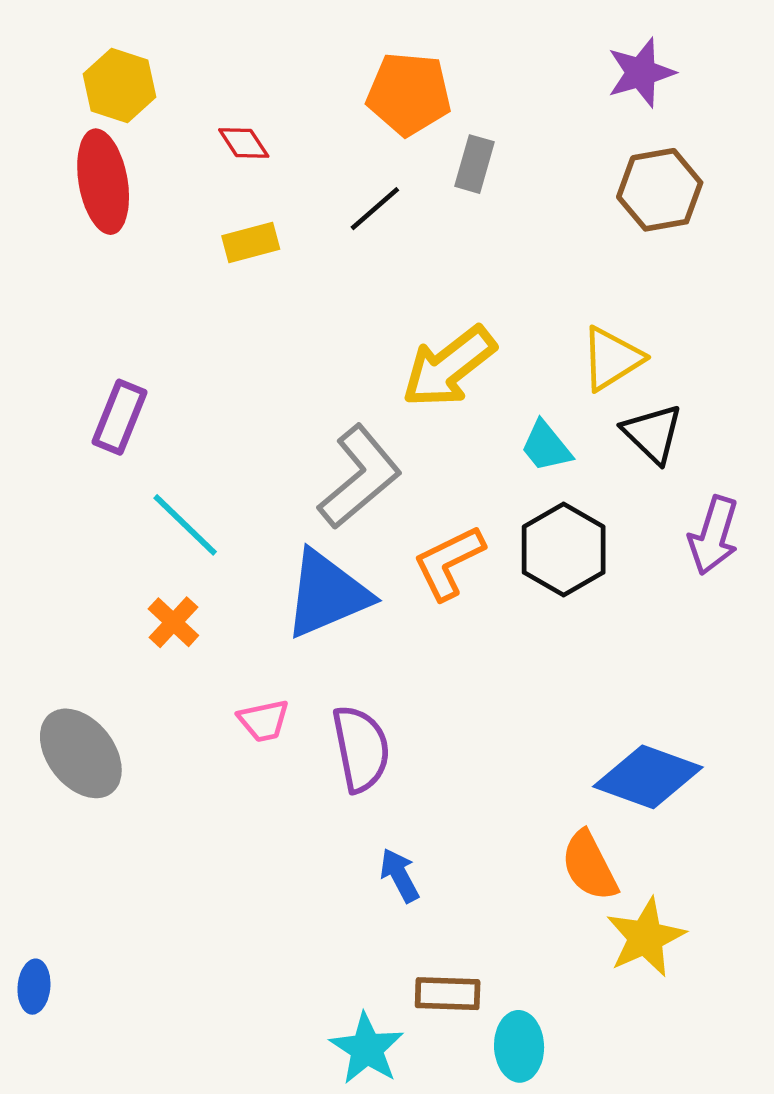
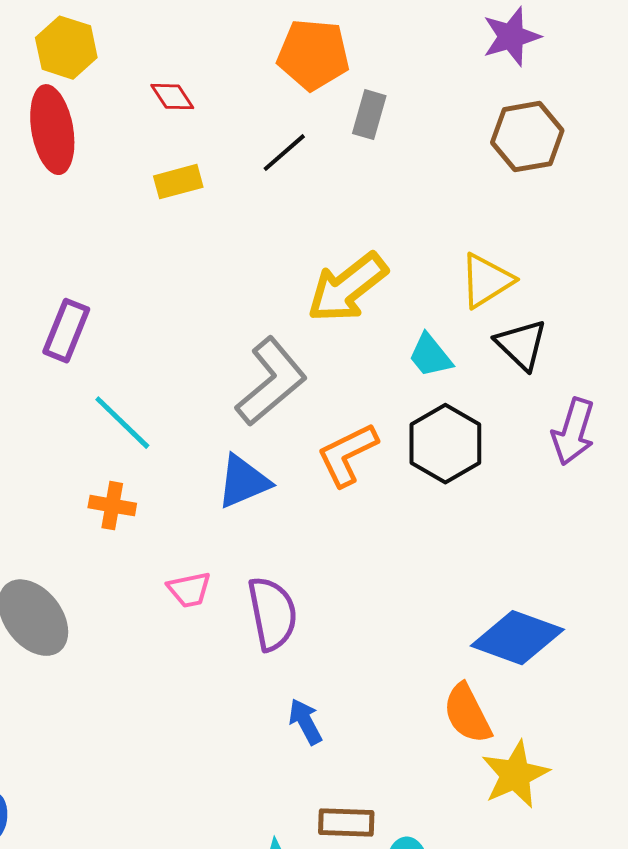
blue triangle: (327, 594) -> (243, 482), size x0.7
orange cross: (173, 622) -> (112, 506), turned -33

